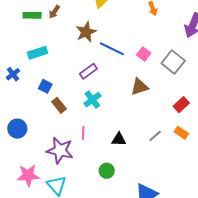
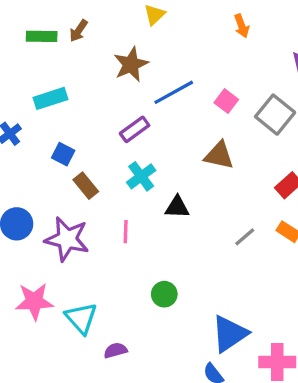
blue line: (112, 49) -> (174, 92), turned -55
brown triangle: (139, 87) -> (219, 155), turned 30
black triangle: (119, 139) -> (177, 207), moved
purple star: (60, 151) -> (67, 239), moved

